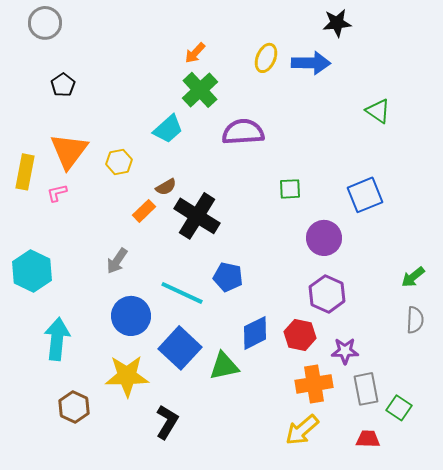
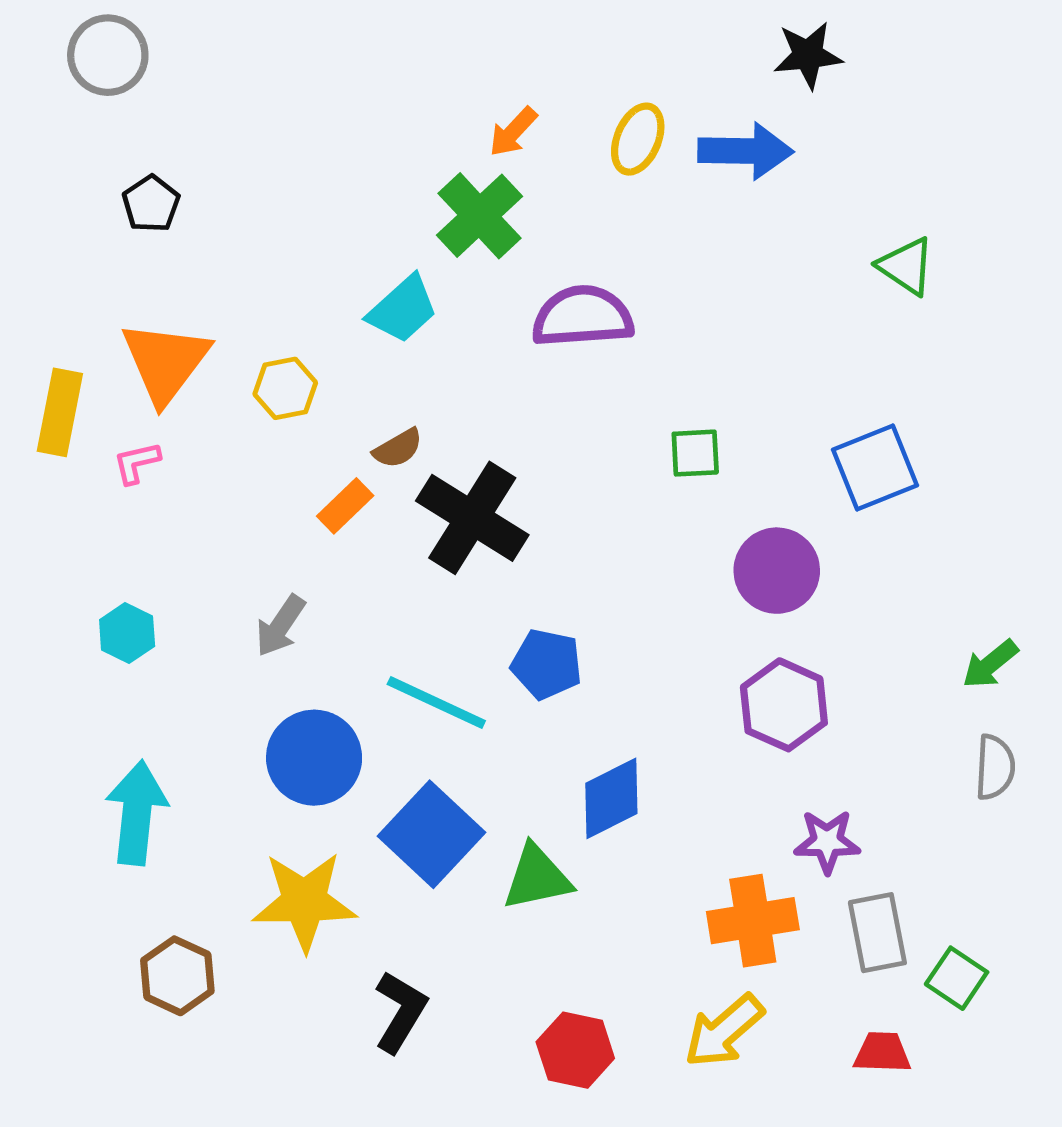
orange arrow: (195, 53) -> (513, 132), moved
cyan hexagon: (32, 271) -> (127, 633), moved, size x0.6
red hexagon: (300, 335) -> (575, 1050), moved

